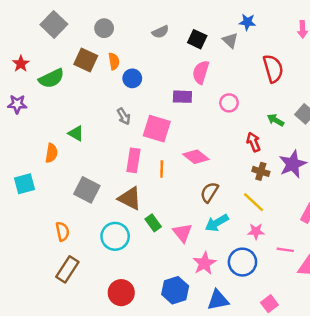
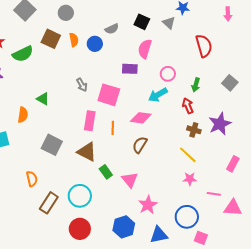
gray semicircle: (160, 32) -> (112, 29), moved
blue circle: (132, 78) -> (95, 44), moved
green arrow: (276, 120) -> (196, 85), moved, turned -104
pink diamond: (196, 157) -> (141, 118), turned -30
brown semicircle: (209, 192) -> (140, 145), moved
cyan arrow: (217, 223) -> (158, 95), moved
cyan circle: (115, 236) -> (80, 196), moved
blue circle: (242, 262) -> (187, 217), moved
brown rectangle: (67, 269) -> (49, 203), moved
pink square: (269, 304) -> (201, 238), turned -32

